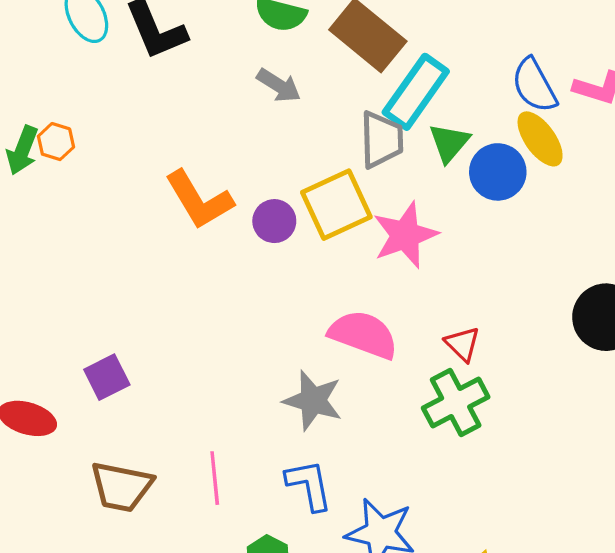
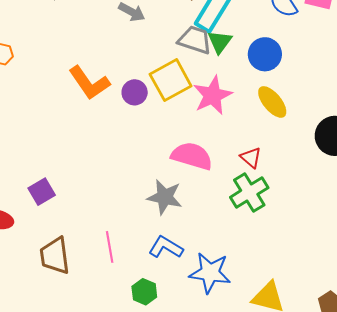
yellow ellipse: (540, 139) -> (272, 102), moved
gray trapezoid: (382, 140) -> (195, 40), turned -66
green triangle: (449, 143) -> (220, 42), moved
blue L-shape: (309, 485) -> (166, 247), turned -44
brown trapezoid: (121, 487) -> (55, 256), turned 75

